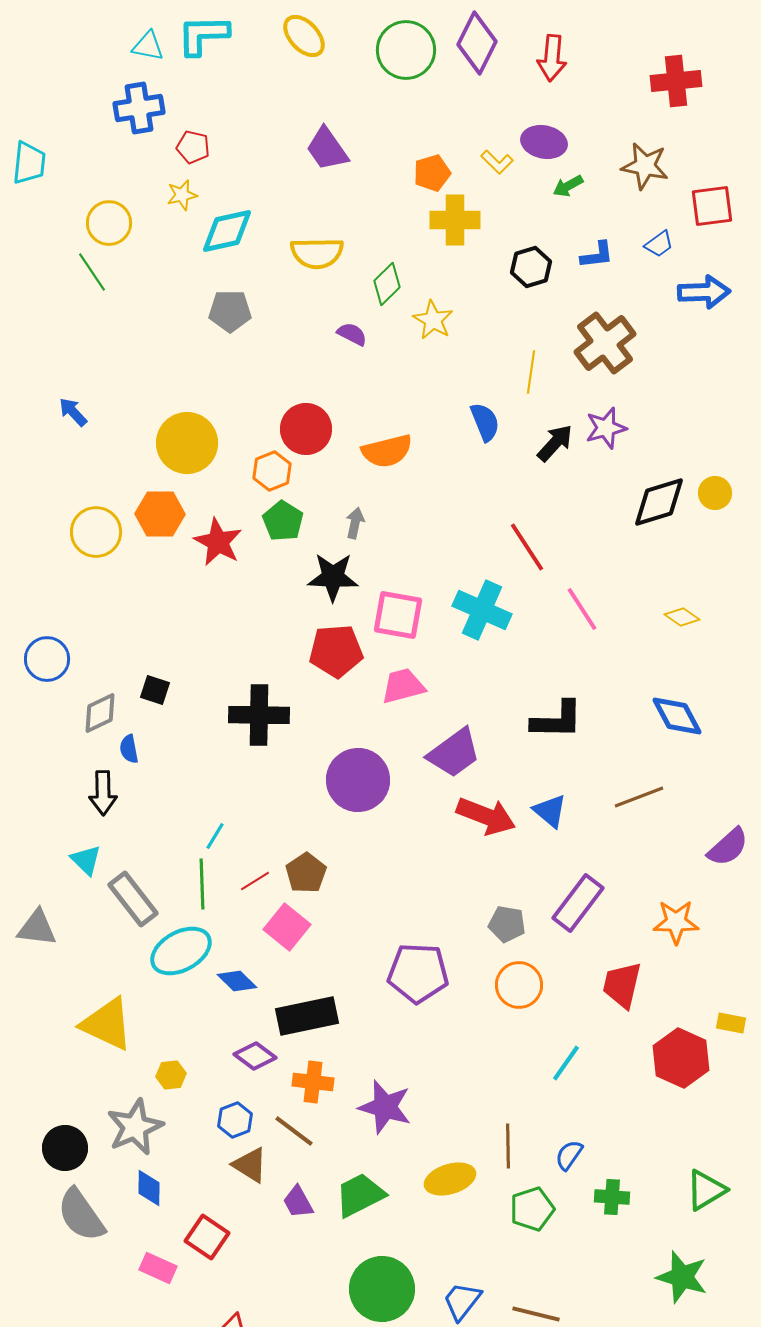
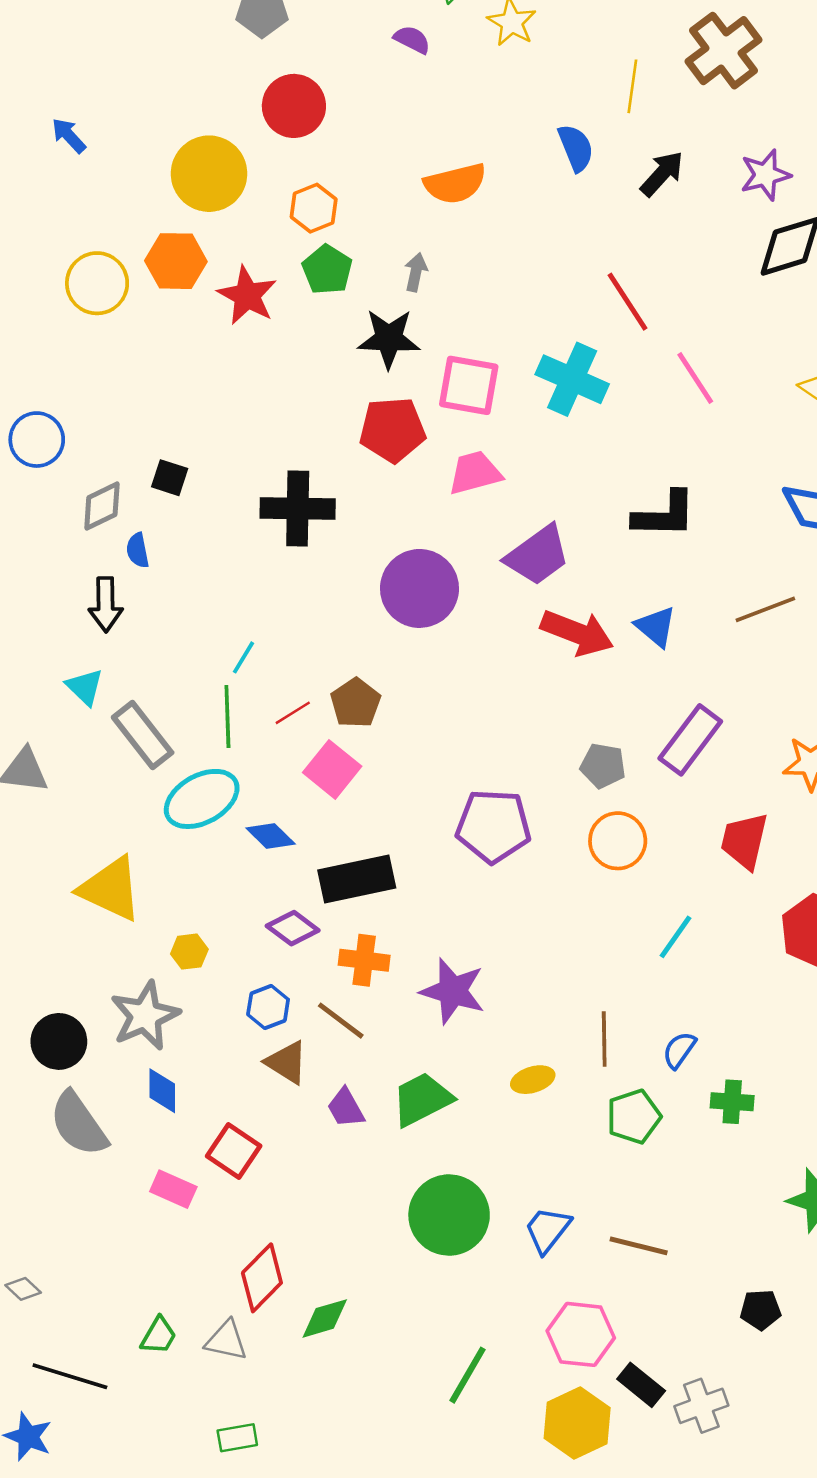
purple star: (606, 428) -> (765, 175), moved
red circle: (306, 429) -> (294, 106), moved
yellow ellipse: (450, 1179) -> (533, 1080), size x0.7

